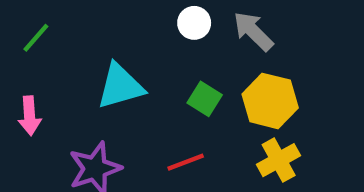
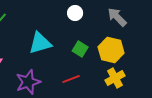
gray arrow: (253, 31) -> (117, 17), moved

